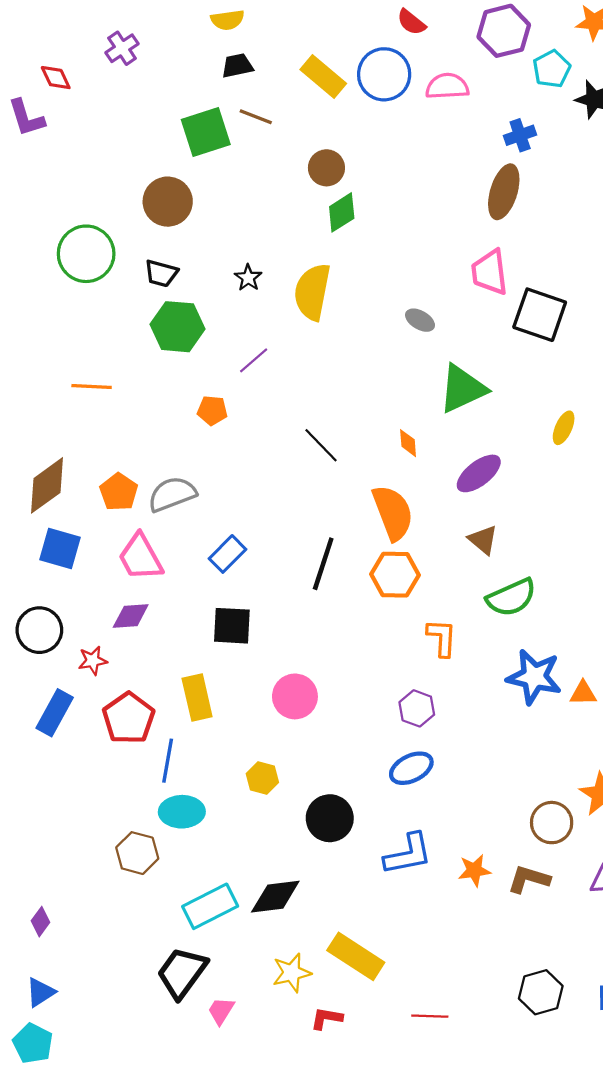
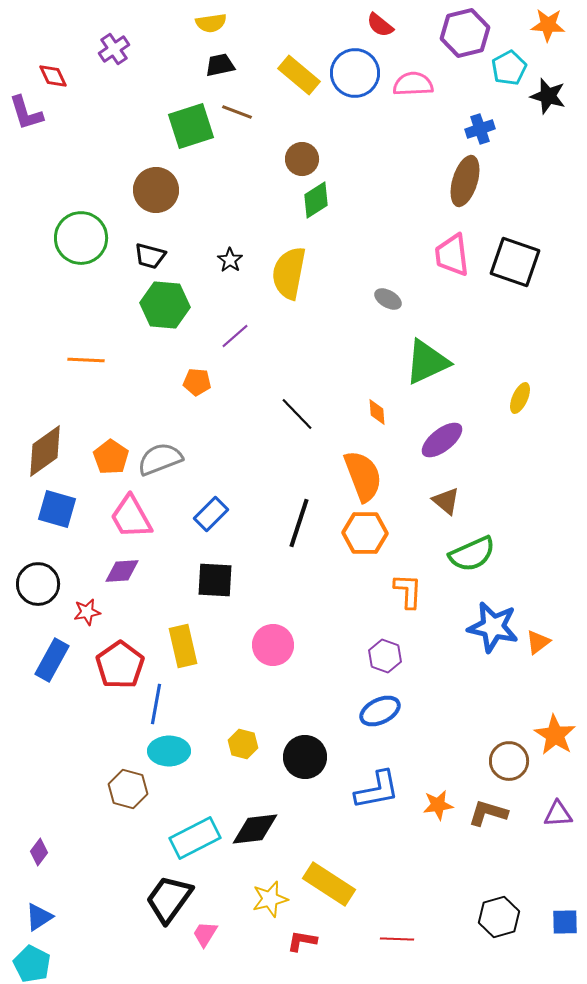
black square: (540, 315) -> (515, 262), moved
orange triangle: (583, 693) -> (538, 642), turned -36
yellow hexagon: (262, 778) -> (243, 744), moved

